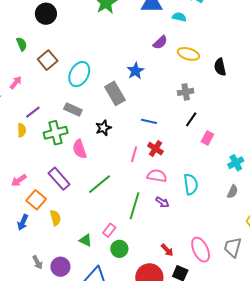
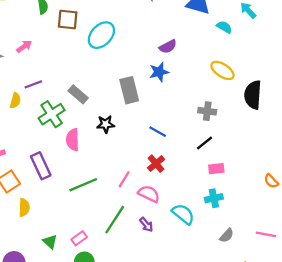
purple semicircle: (160, 42) -> (168, 47), moved
brown square: (48, 60) -> (68, 20), moved, turned 30
black semicircle: (220, 67) -> (253, 95), size x1.4
cyan ellipse: (79, 74) -> (101, 35), moved
green cross: (56, 133) -> (52, 114), turned -35
pink rectangle: (207, 138) -> (216, 169), turned 40
pink line: (134, 154) -> (124, 179), moved
cyan cross: (236, 163) -> (214, 198), moved
cyan semicircle: (191, 184) -> (183, 214), turned -60

